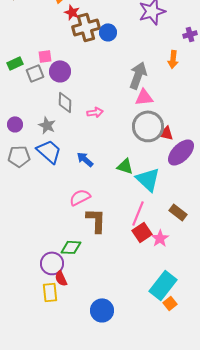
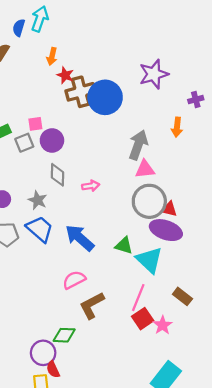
blue circle: (108, 32) -> (105, 97), size x1.8
purple ellipse: (181, 152) -> (166, 230), moved, turned 64
blue arrow: (85, 159) -> (80, 238), size x1.6
brown L-shape: (96, 220) -> (92, 305), turned -120

